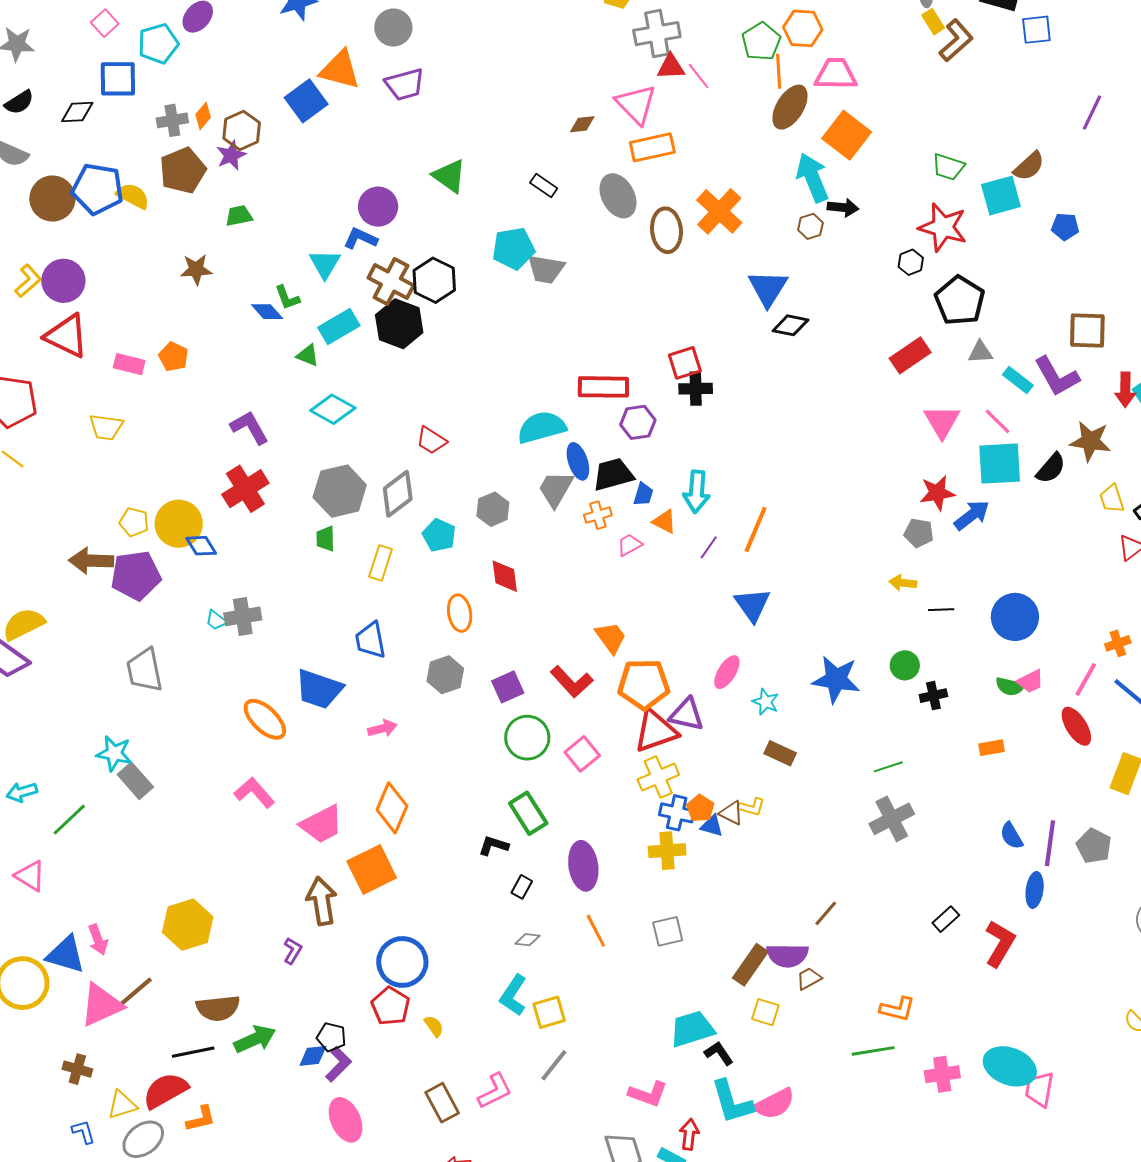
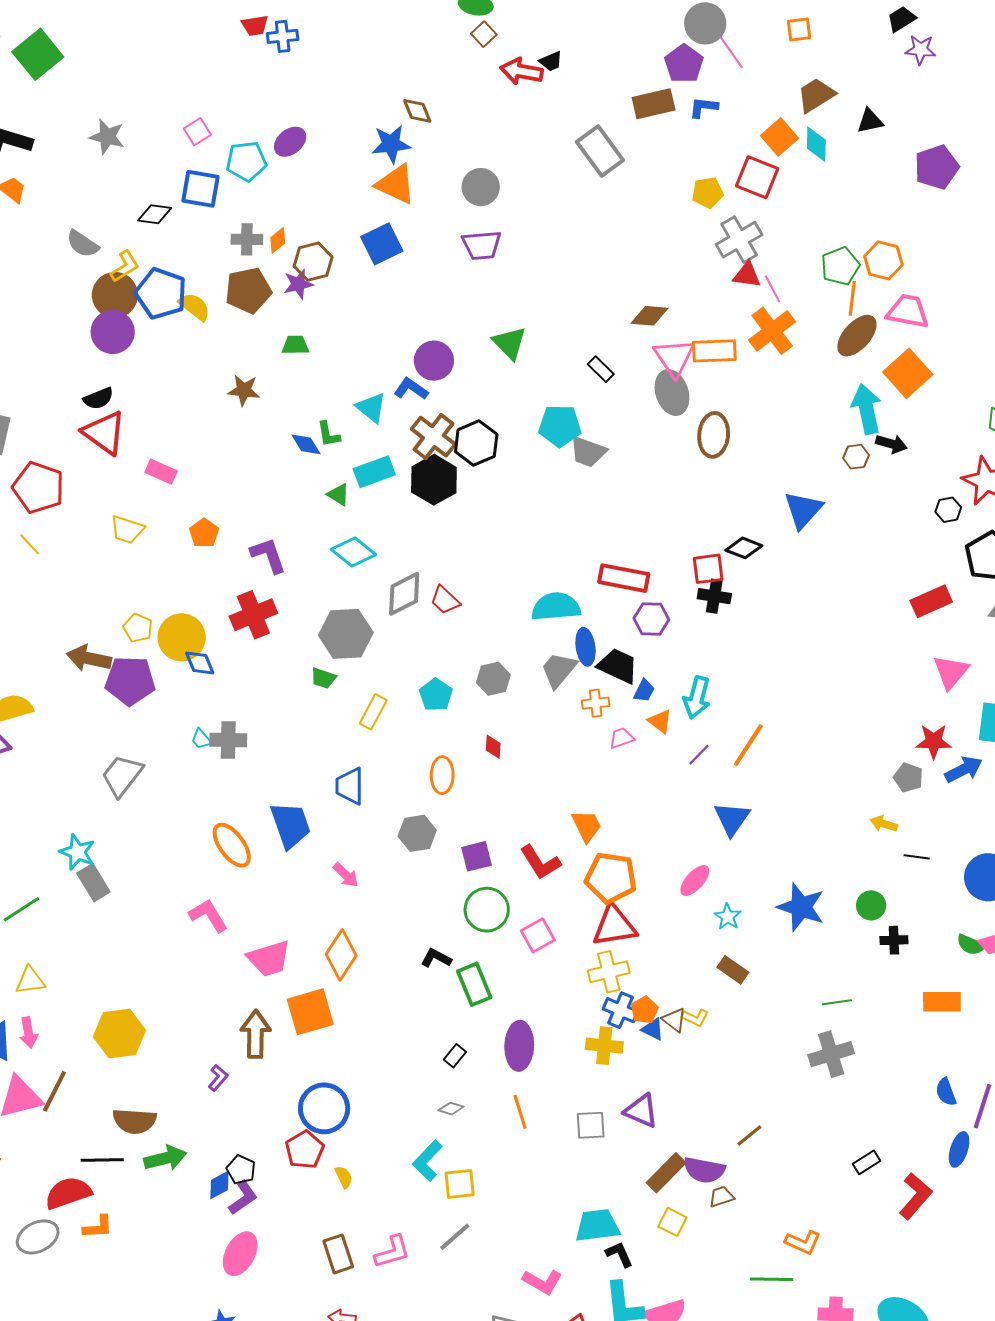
gray cross: (657, 34) -> (739, 240), turned -30
orange triangle: (340, 70) -> (396, 184), moved
black semicircle: (19, 102) -> (98, 398), moved
pink triangle: (636, 104) -> (674, 358), moved
brown diamond: (582, 124) -> (650, 316), size x1.4
orange cross: (719, 211) -> (772, 331), moved
cyan triangle: (325, 264) -> (371, 408), turned -32
yellow L-shape: (28, 281) -> (125, 266), moved
purple circle: (63, 281) -> (113, 332), moved
black diamond: (790, 325) -> (744, 548), moved
orange pentagon: (174, 357) -> (204, 533), moved
black trapezoid: (613, 474) -> (618, 666), turned 30
gray diamond: (398, 494) -> (404, 594), moved
green trapezoid: (325, 539) -> (323, 678), turned -80
red diamond: (505, 576) -> (493, 747), size x0.7
gray trapezoid: (145, 670) -> (122, 775), turned 39
blue trapezoid: (319, 689) -> (290, 825), turned -138
purple triangle: (687, 714) -> (641, 1111), moved
pink arrow: (382, 728) -> (346, 875), turned 48
orange rectangle: (992, 748) -> (942, 1002), size x1.5
black L-shape: (493, 846) -> (436, 958), moved
brown line: (134, 993) -> (54, 1091), turned -33
blue diamond: (313, 1056) -> (219, 1185), turned -32
yellow triangle: (122, 1105) -> (30, 981), moved
pink ellipse: (346, 1120) -> (240, 1254), turned 42

